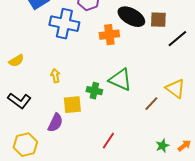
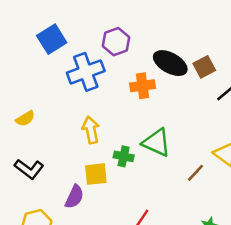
brown square: (158, 20) -> (204, 67), turned -30
blue cross: (64, 24) -> (86, 72), turned -32
yellow arrow: (55, 76) -> (91, 130), moved, size x1.5

